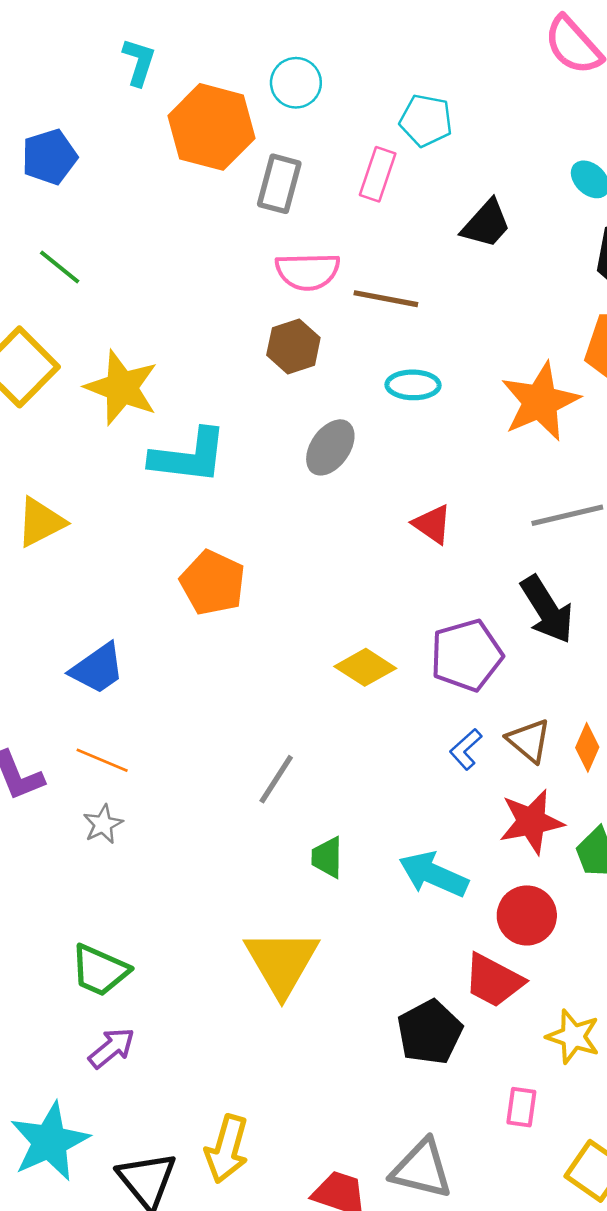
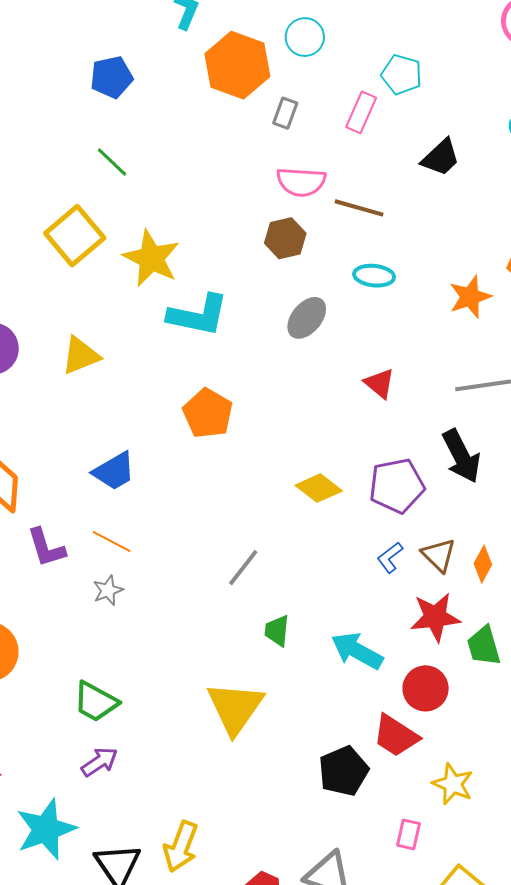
gray rectangle: (279, 184) -> (285, 113), size x0.7
orange star: (540, 402) -> (470, 297), size x0.7

